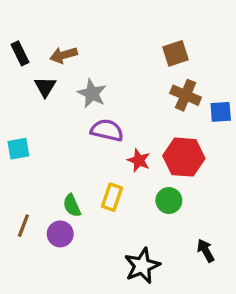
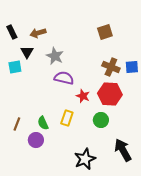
brown cross: (186, 95) -> (111, 67), moved
cyan square: (18, 149) -> (15, 67), moved
brown line: (23, 226) -> (17, 124), moved
black arrow: (206, 251) -> (123, 150), size x1.6

